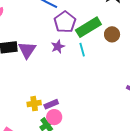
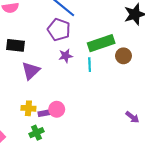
purple pentagon: (65, 22) -> (59, 30), moved, turned -30
purple triangle: (27, 50) -> (31, 71), moved
pink circle: (54, 117) -> (57, 109), moved

